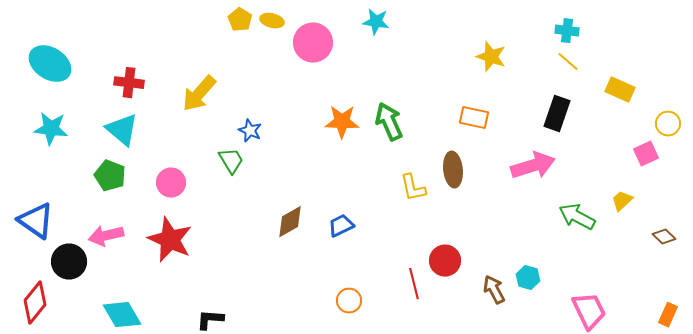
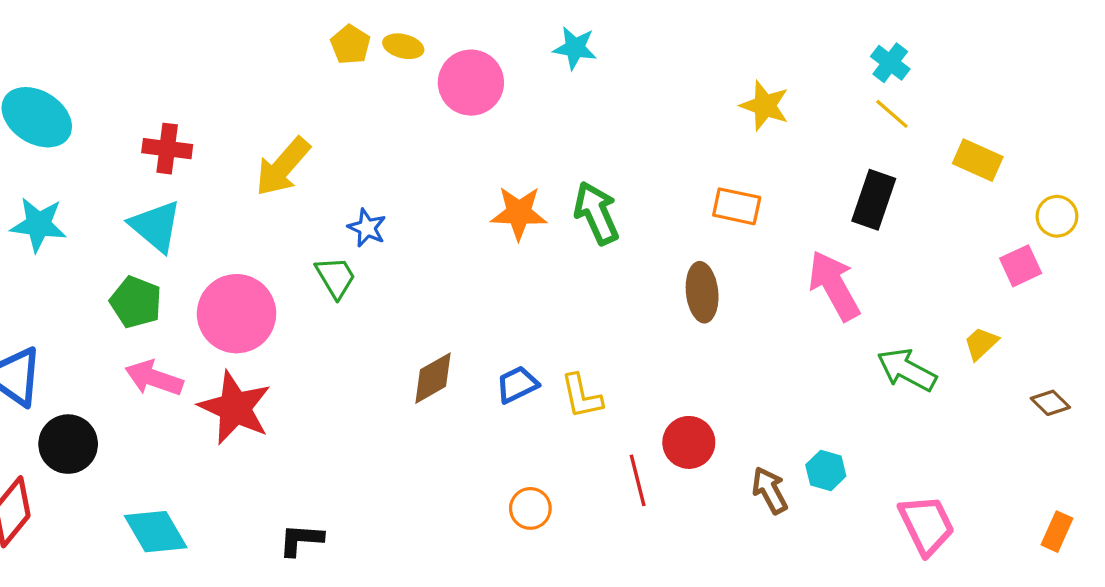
cyan cross: (567, 31) -> (890, 63), turned 30
pink arrow: (533, 166) -> (834, 286), turned -102
pink circle: (171, 183) -> (237, 314), size x1.6
yellow L-shape: (413, 188) -> (582, 396), moved
pink arrow: (106, 236) -> (154, 378), moved, turned 32

